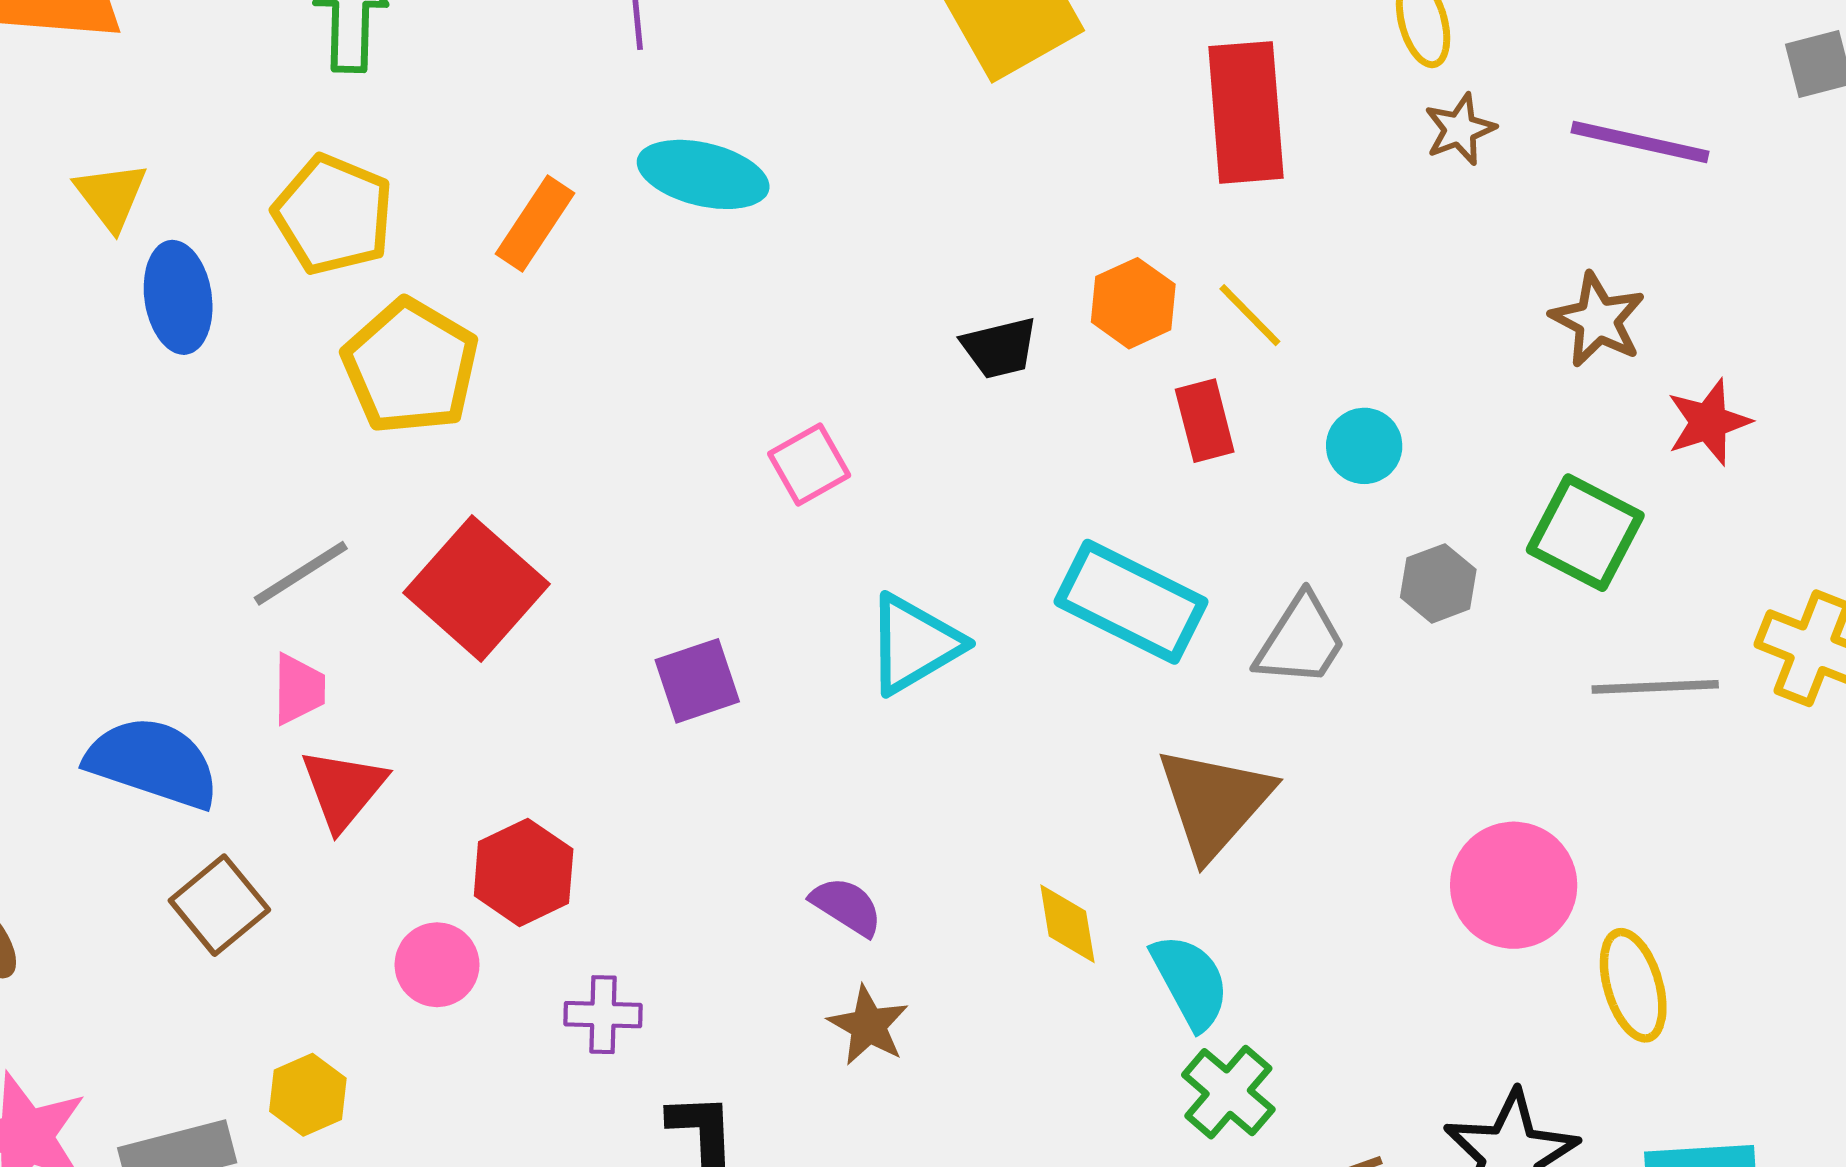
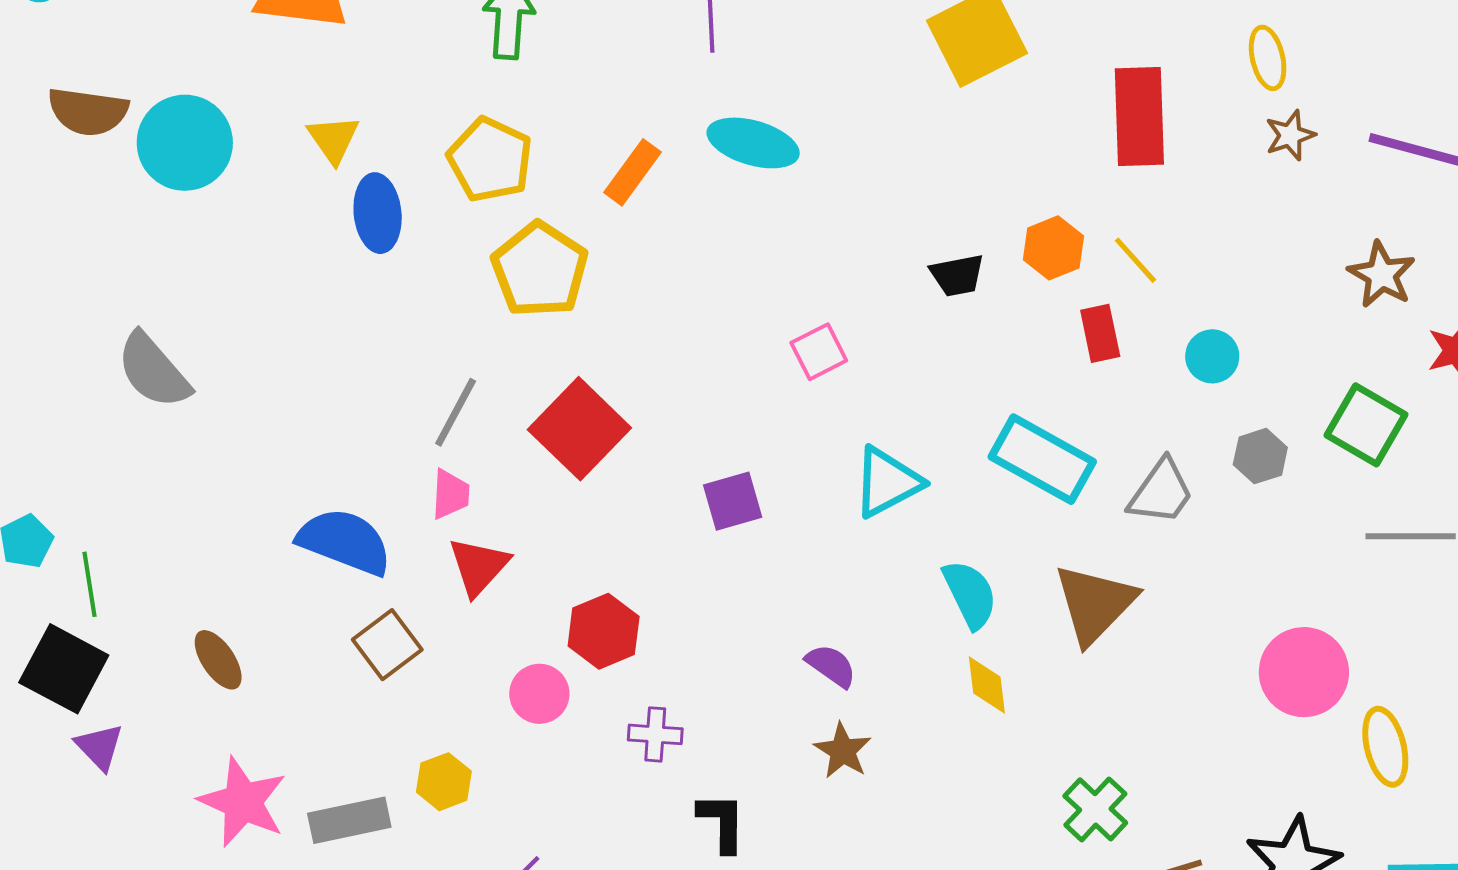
gray line: (301, 573) -> (456, 412), turned -32
cyan semicircle: (1190, 982) -> (970, 594), moved

